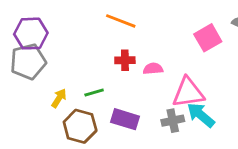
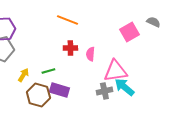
pink semicircle: (153, 69) -> (90, 54), turned -80
purple rectangle: (125, 119) -> (59, 90), moved

